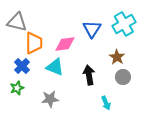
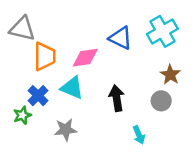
blue triangle: (92, 29) -> (121, 38), turned -36
brown star: (117, 57) -> (170, 75), moved
blue cross: (22, 66) -> (38, 96), moved

